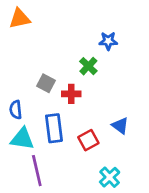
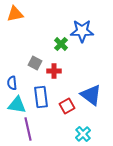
blue star: (108, 41) -> (82, 31), size x1.6
green cross: (88, 66) -> (61, 44), moved
blue triangle: (120, 126) -> (91, 95), size x1.6

